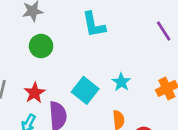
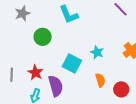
green circle: (41, 46) -> (43, 37), moved

